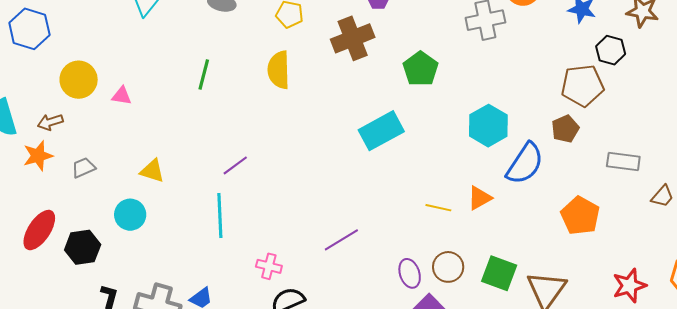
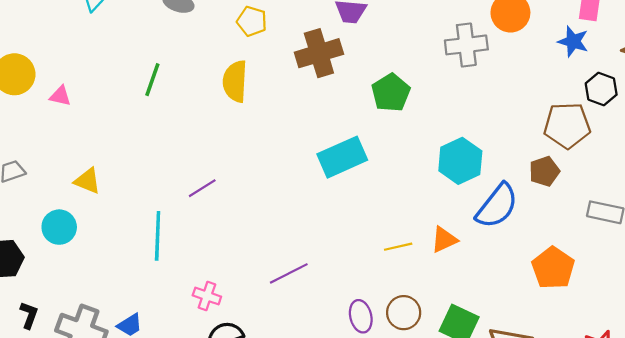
purple line: (235, 165) -> (202, 188), moved
yellow line: (438, 208) -> (398, 247), turned -30

